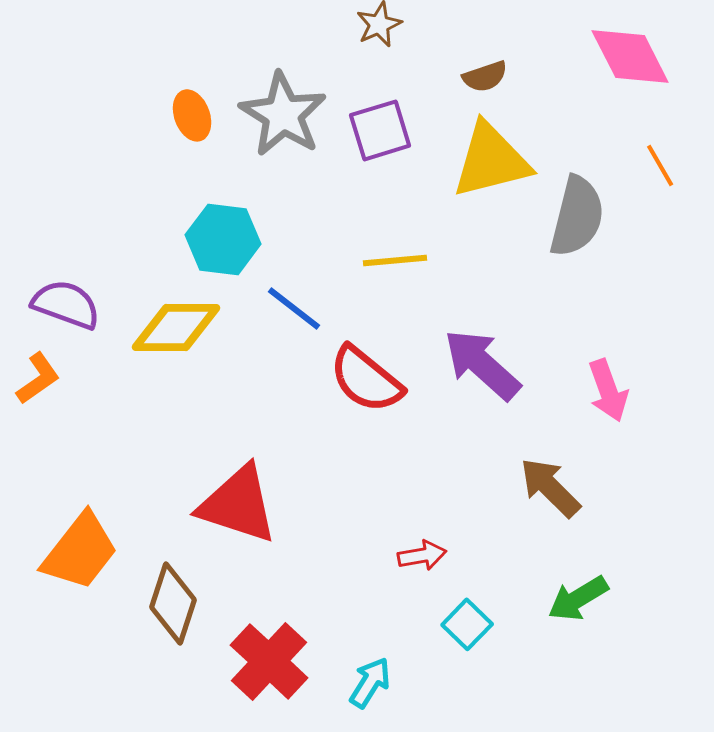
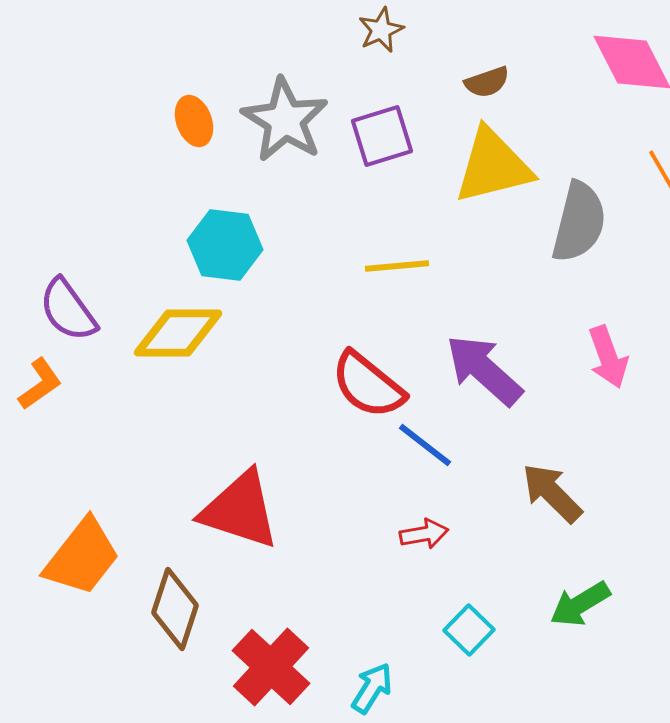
purple semicircle: (66, 304) -> (68, 310), turned -146
blue line: (294, 308) -> (425, 445), moved
pink arrow: (608, 390) -> (608, 357), moved
red arrow: (422, 555) -> (424, 534), moved

